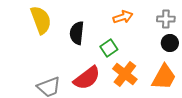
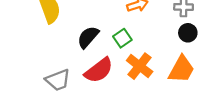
black semicircle: (77, 33) -> (88, 37), moved, turned 35

